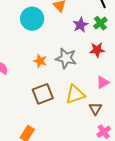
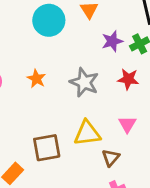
orange star: (40, 61) -> (36, 79), moved
pink triangle: (103, 82) -> (127, 124), turned -40
brown square: (43, 94) -> (47, 148), moved

